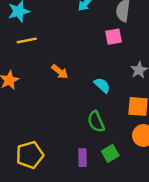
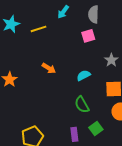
yellow line: (27, 40) -> (39, 29), moved
cyan semicircle: (102, 85) -> (83, 75), turned -64

